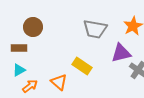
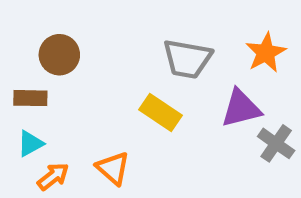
yellow rectangle: (82, 66) -> (160, 113), moved

